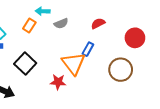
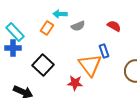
red semicircle: (98, 23) -> (114, 26), turned 56
blue rectangle: (88, 49) -> (104, 51), turned -48

